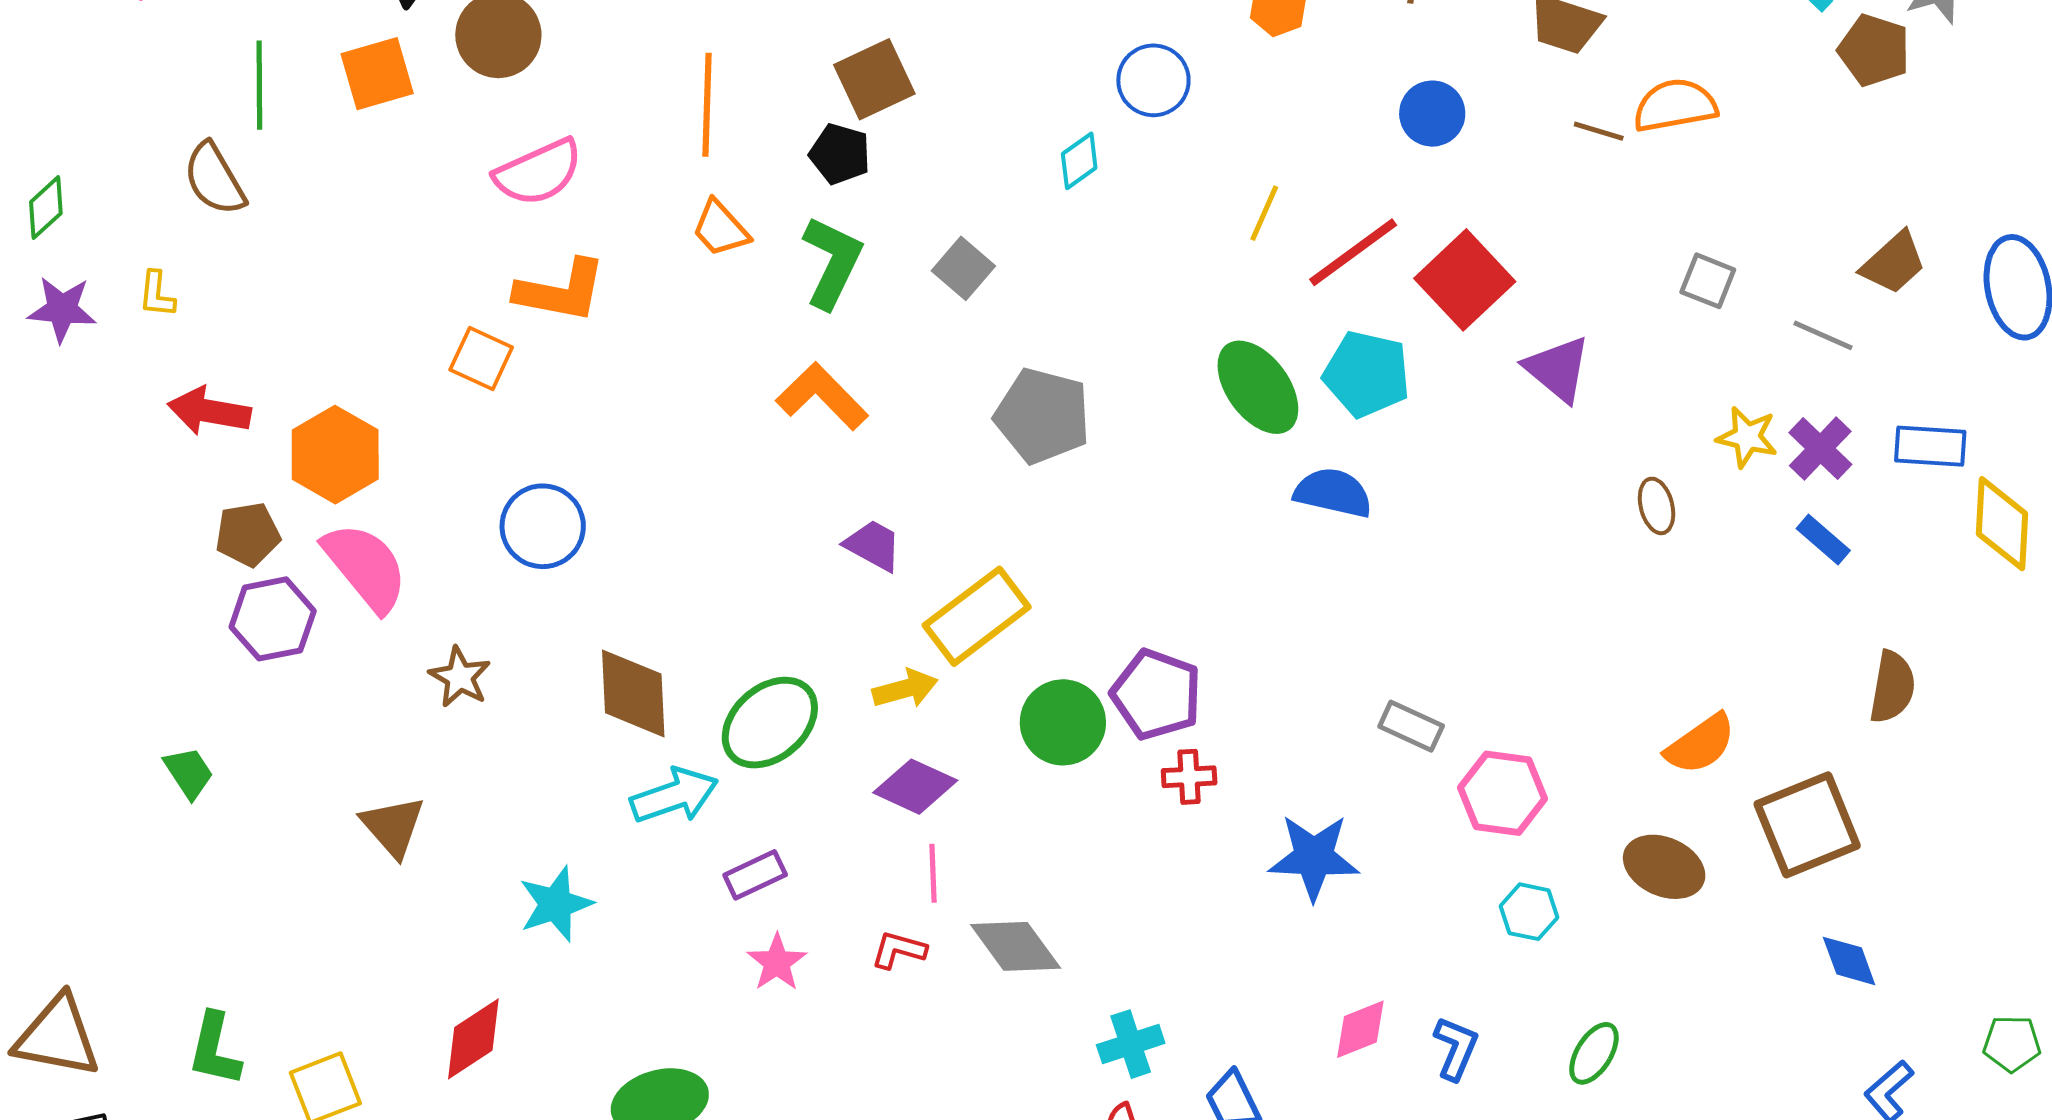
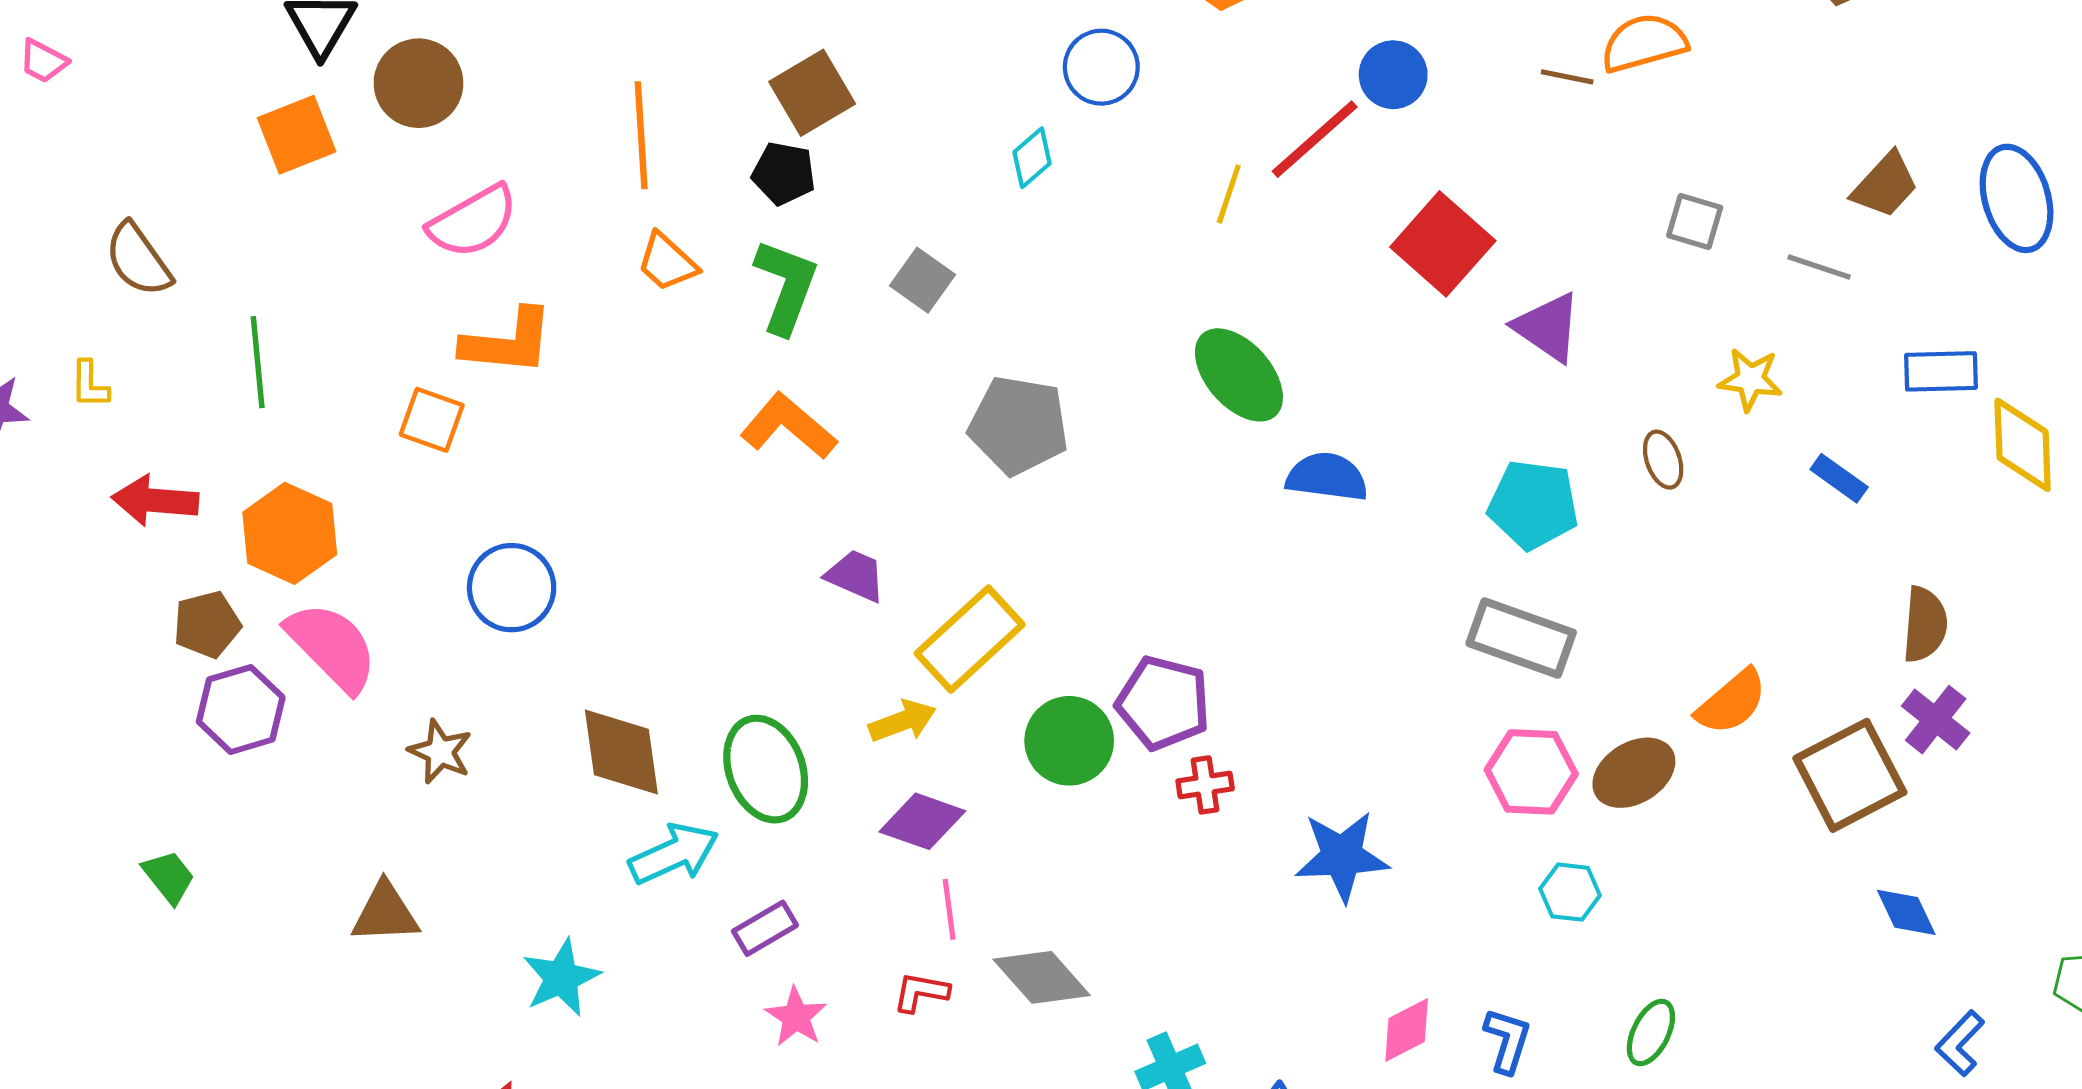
green line: (259, 85) -> (258, 362), moved
red line: (1353, 252) -> (1315, 139), moved
cyan pentagon: (1367, 374) -> (1533, 505), moved
purple cross: (1820, 448) -> (1936, 720), moved
green ellipse: (770, 723) -> (766, 769), turned -64
gray rectangle: (1411, 726) -> (1521, 638), moved, size x1.6
brown triangle: (393, 826) -> (385, 913), turned -46
brown ellipse: (1664, 867) -> (1634, 773), moved, turned -50

